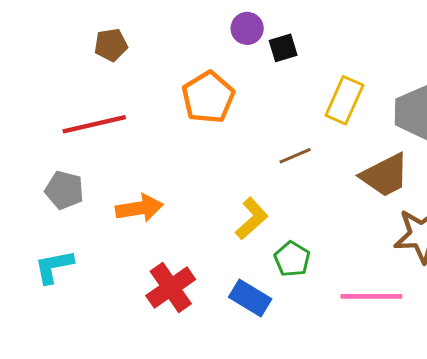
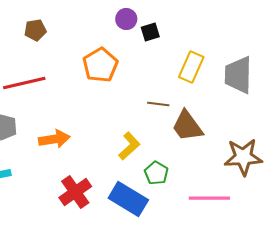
brown line: (295, 156) -> (158, 104), turned 30
brown trapezoid: (385, 175) -> (187, 126), moved, turned 81
blue rectangle: (250, 298) -> (128, 199), size x1.4

